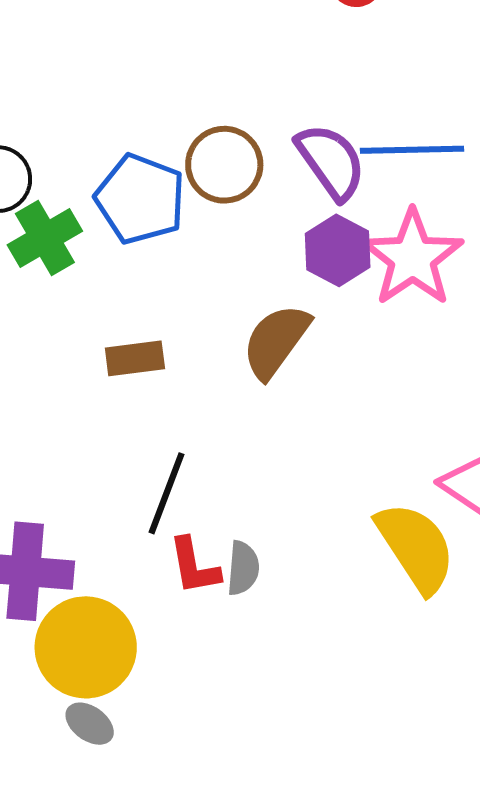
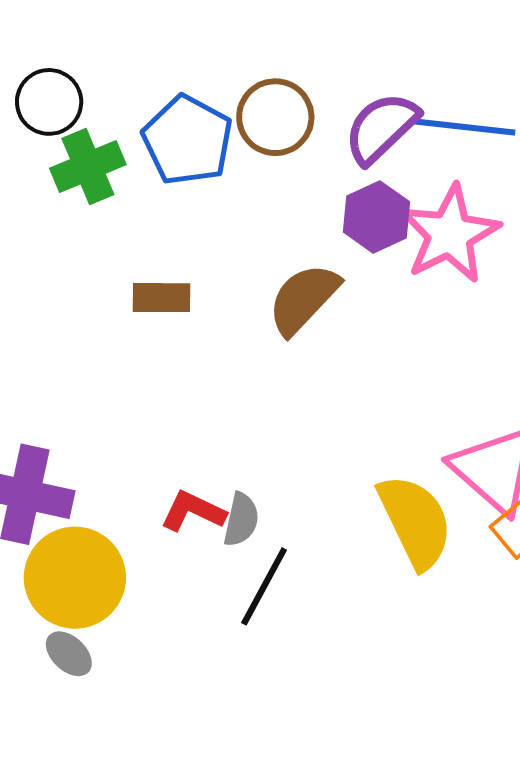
purple semicircle: (331, 161) -> (381, 128), turned -106
black line: (167, 493) -> (264, 586), moved
red L-shape: (194, 566) -> (193, 511), turned 118

